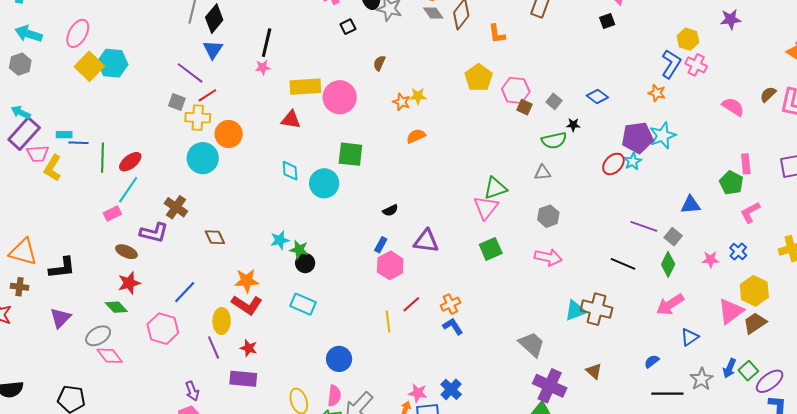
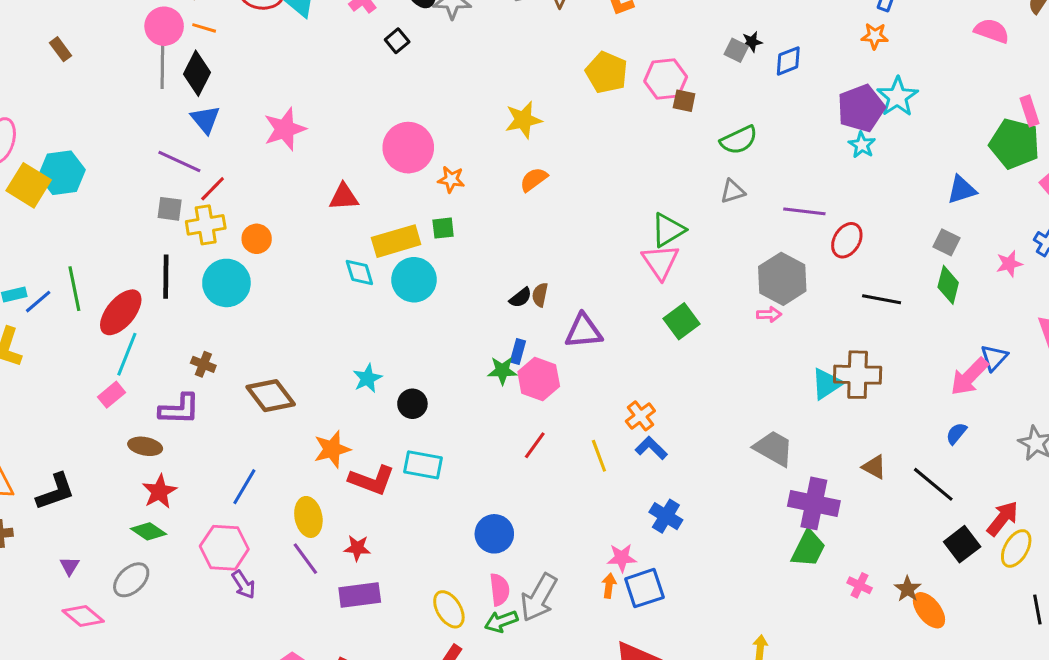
black line: (267, 43) -> (166, 277), moved
brown semicircle: (379, 63) -> (540, 295), moved
pink star: (263, 67) -> (285, 129), size x1.8
yellow rectangle: (305, 87) -> (396, 241), moved
yellow star: (418, 96) -> (523, 120), size x1.4
blue diamond: (597, 97) -> (788, 61), turned -45
gray square: (554, 101) -> (736, 50), moved
orange star: (401, 102) -> (451, 179), moved
black star: (573, 125) -> (752, 42), moved
orange circle: (229, 134) -> (257, 239), size x0.7
blue line: (79, 143) -> (38, 302), turned -30
green square: (350, 154) -> (443, 228), size x0.6
green line: (102, 158) -> (74, 289), moved
red ellipse: (130, 162) -> (121, 312), size x1.4
red ellipse: (613, 164) -> (847, 240), moved
green pentagon: (731, 183) -> (1014, 144), size x1.4
brown cross: (176, 207) -> (203, 364), size x0.7
gray hexagon: (548, 216) -> (782, 279), moved, size x1.5
purple line: (644, 226) -> (804, 211), moved
brown diamond: (215, 237) -> (271, 396), size x1.5
green star: (299, 250) -> (502, 371), moved
pink arrow: (548, 257) -> (769, 314), size x0.6
red line: (411, 304) -> (535, 445), moved
red L-shape: (247, 305) -> (372, 480), moved
pink arrow: (670, 305) -> (969, 377), moved
purple triangle: (60, 318) -> (70, 566), size x0.6
yellow line: (388, 321) -> (599, 456), moved
blue triangle: (690, 337) -> (994, 358), moved
pink diamond: (110, 356) -> (83, 616), moved
blue cross: (451, 389) -> (666, 516), moved
purple arrow: (192, 391) -> (243, 585), moved
black line: (667, 394) -> (933, 484), moved, turned 52

